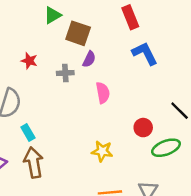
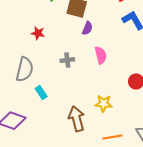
gray cross: (65, 73) -> (67, 60), moved
brown arrow: (34, 162) -> (77, 119), moved

